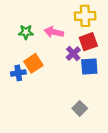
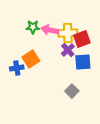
yellow cross: (85, 16) -> (68, 33), moved
green star: (26, 32) -> (33, 27), moved
gray square: (80, 108) -> (72, 91), moved

